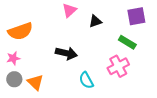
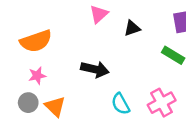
pink star: (13, 58) -> (37, 76), moved
pink cross: (118, 66) -> (162, 103), moved

